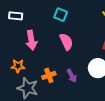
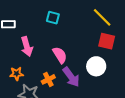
pink semicircle: (66, 42) -> (60, 55), moved
purple arrow: (72, 76) -> (71, 77), size x1.5

